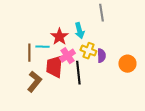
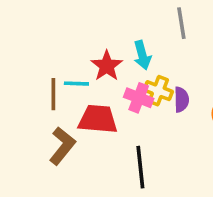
pink cross: (67, 56) -> (139, 98), moved, turned -35
red trapezoid: (54, 67) -> (98, 119), turned 90
black line: (78, 73) -> (140, 167), moved

